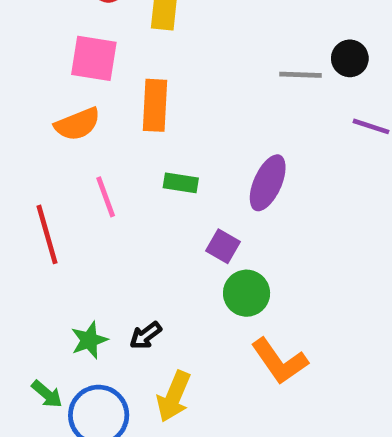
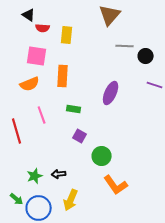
gray line: (301, 75) -> (125, 46), moved
purple ellipse: (268, 183) -> (111, 93), moved
purple square: (223, 246) -> (80, 136), moved
black arrow: (146, 335) -> (59, 174), turned 32

